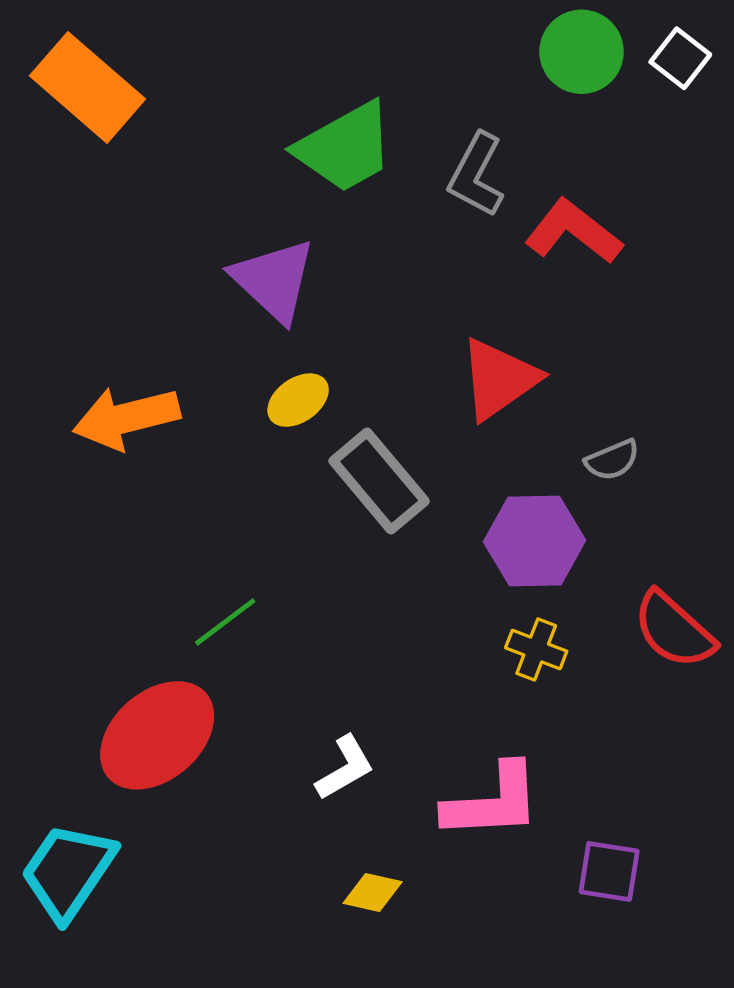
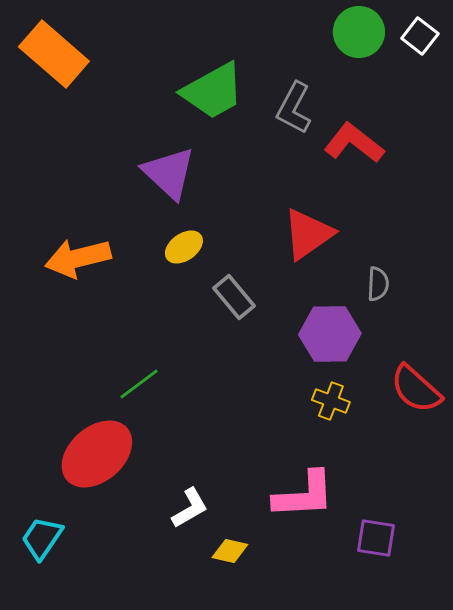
gray semicircle: (612, 460) -> (378, 284), turned -64
gray rectangle: (379, 481) -> (234, 297), size x0.7
white L-shape: (345, 768) -> (190, 508), moved
cyan trapezoid: (68, 871) -> (42, 538), size x0.7

